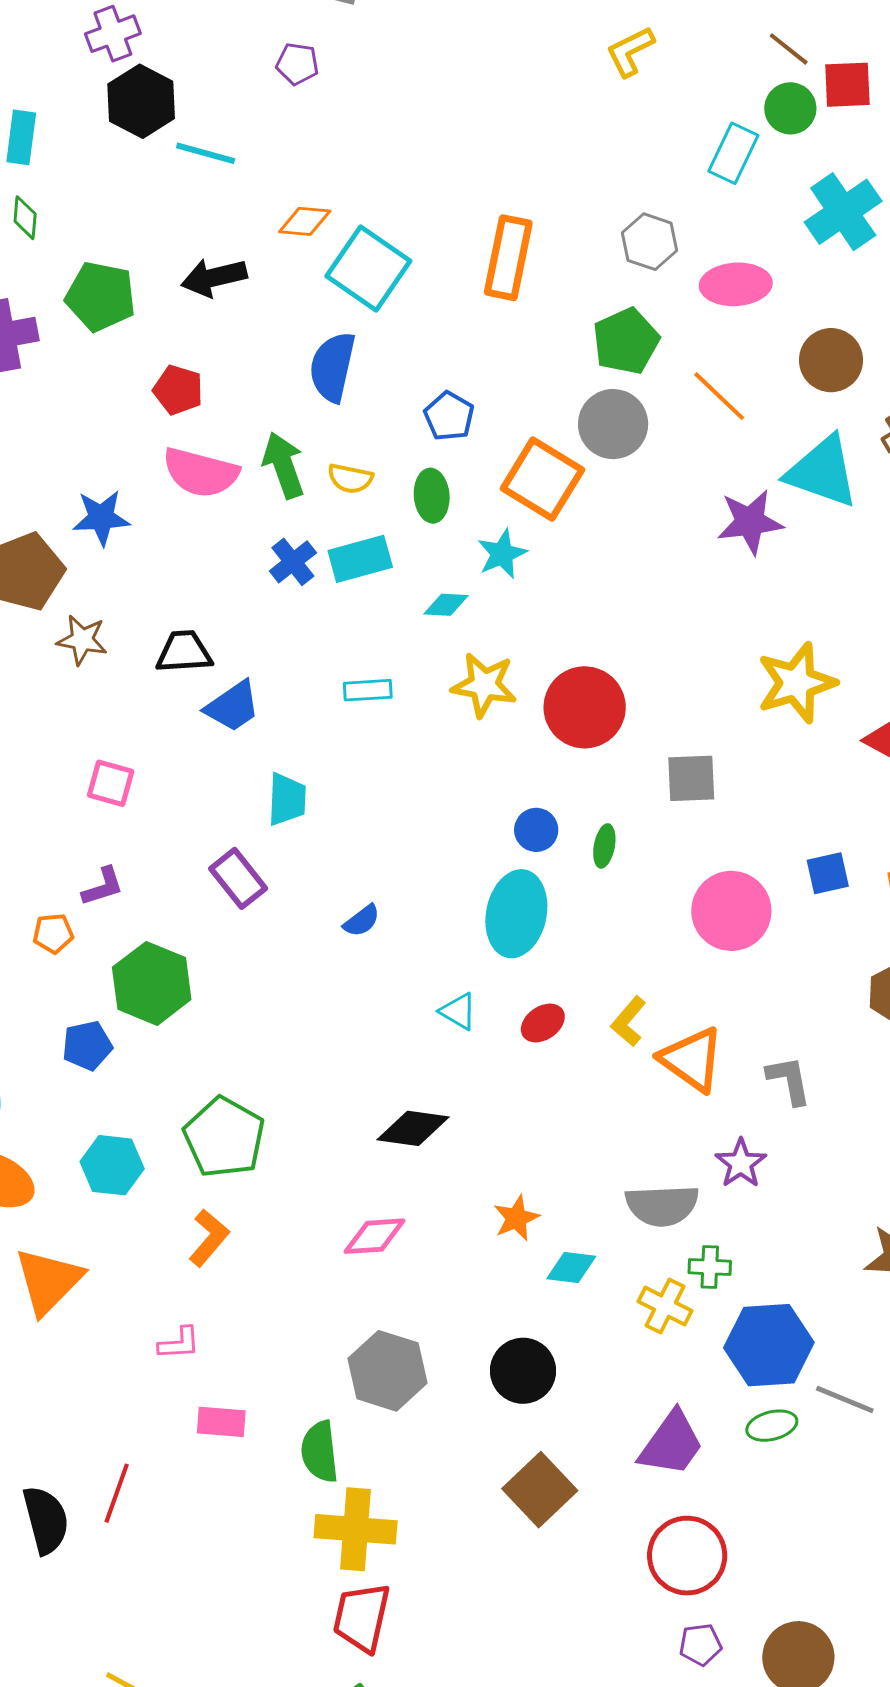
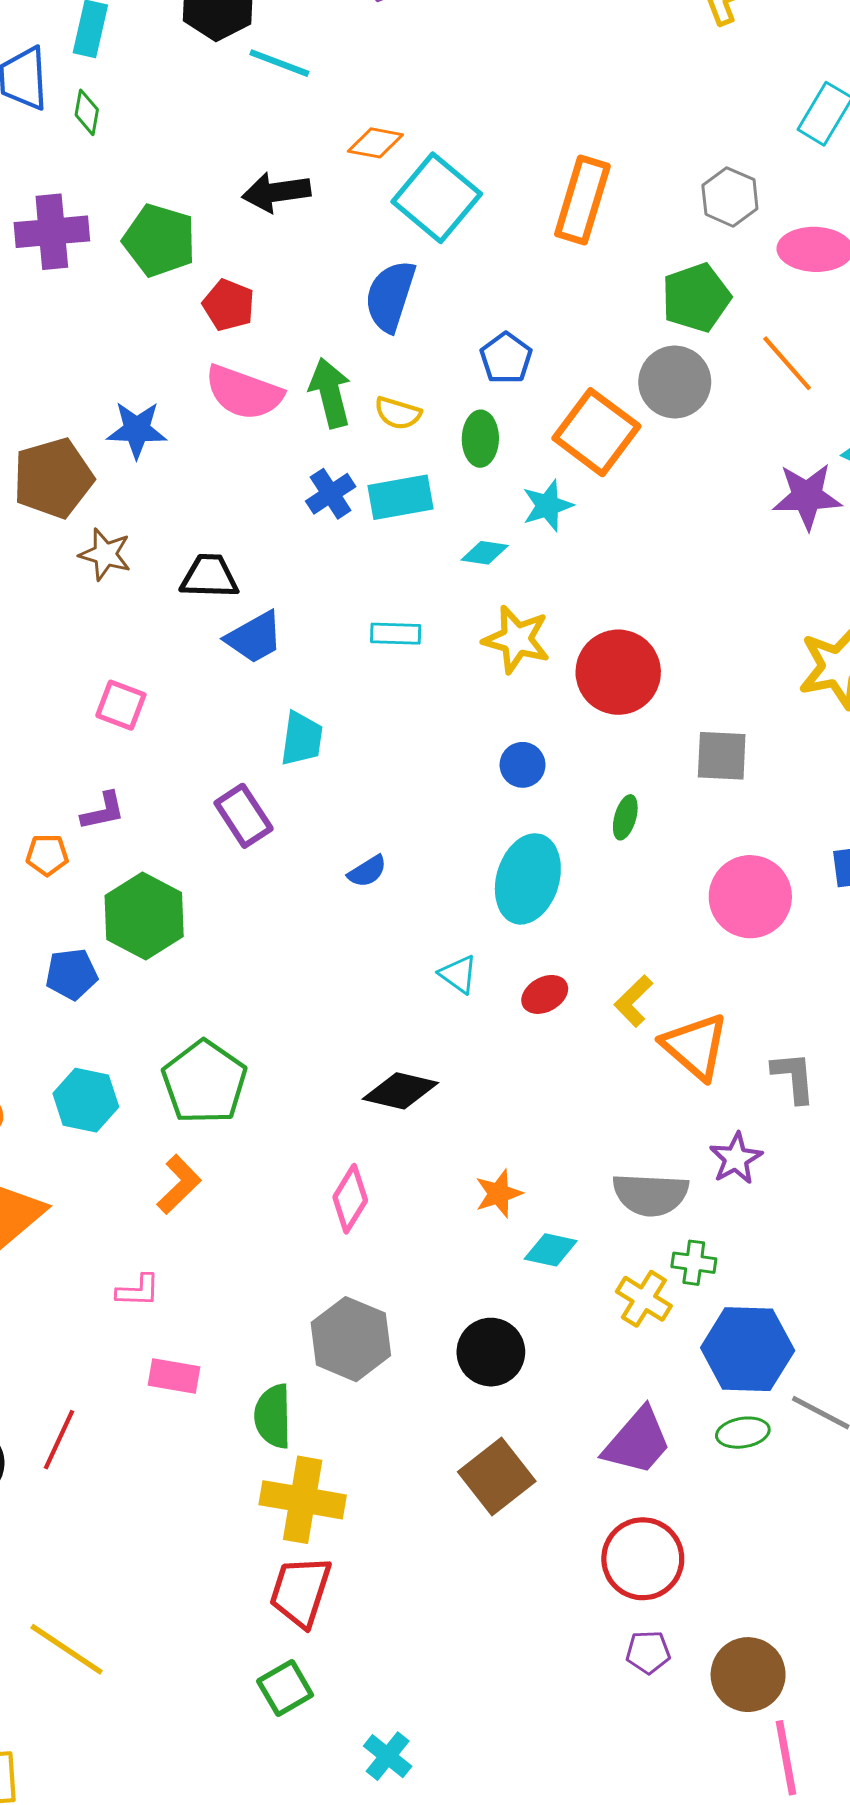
green pentagon: (101, 296) -> (159, 240), moved
blue circle: (536, 830) -> (523, 765), moved
pink diamond: (374, 1236) -> (350, 1199), turned -60

